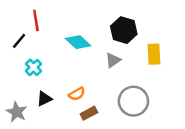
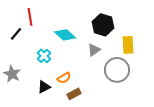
cyan cross: (34, 67) -> (44, 56), moved
black triangle: (44, 99) -> (44, 87), moved
gray circle: (133, 101) -> (117, 70), moved
gray star: (17, 112) -> (12, 74), moved

